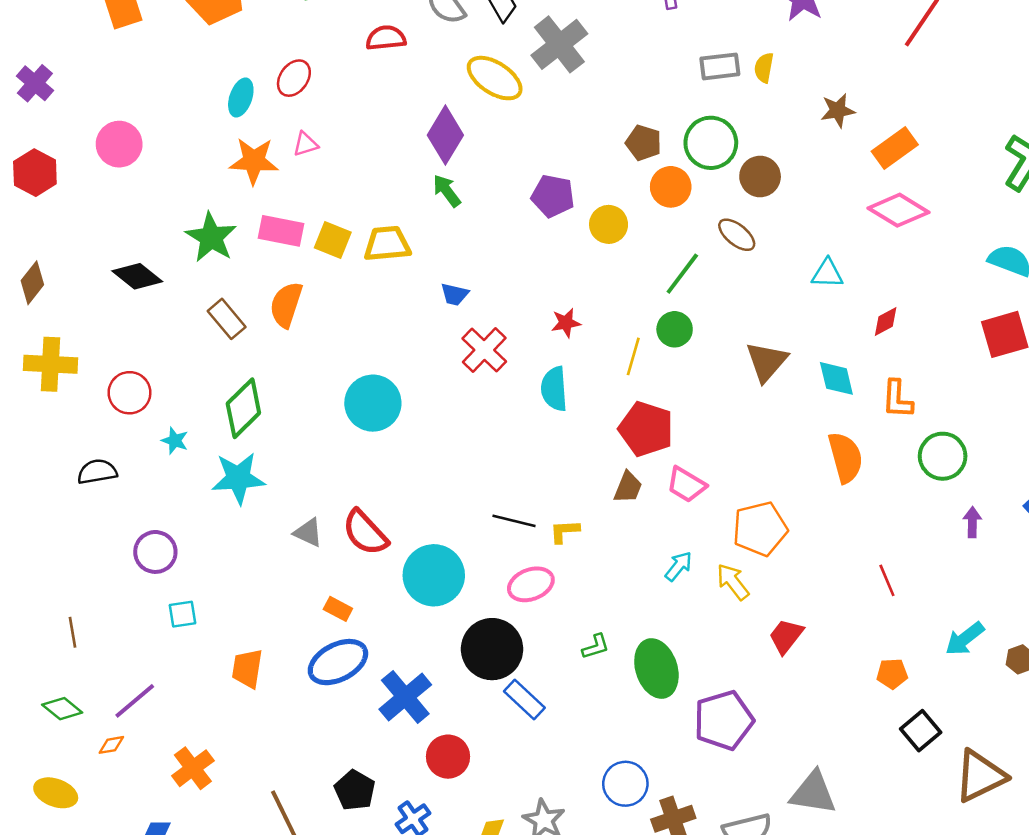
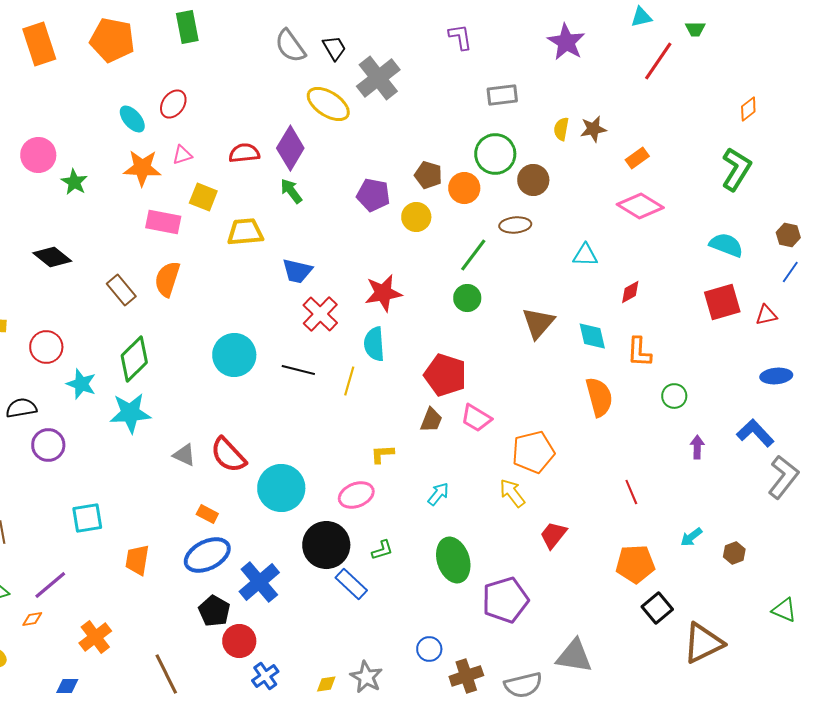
red semicircle: (386, 38) -> (244, 153), moved
yellow semicircle: (764, 68) -> (561, 129), moved
cyan ellipse: (241, 98) -> (132, 119), turned -60
brown pentagon: (644, 143) -> (428, 175), moved
orange rectangle: (895, 148) -> (637, 158), size x0.7
brown ellipse: (737, 235) -> (515, 225), turned -44
green star: (211, 237) -> (74, 182), moved, size x0.7
yellow square: (333, 240) -> (203, 197), moved
blue trapezoid: (454, 294) -> (297, 271), size x1.4
red star: (566, 323) -> (383, 293), size x1.6
yellow line: (633, 356) -> (349, 381), moved
cyan star: (175, 441) -> (81, 384), size x1.4
green circle: (943, 456) -> (674, 396), size x0.7
black line: (514, 521) -> (298, 370), moved
purple circle: (155, 552) -> (48, 445), moved
cyan arrow: (678, 566) -> (438, 494), moved
cyan square: (183, 614) -> (87, 518), size x1.4
cyan arrow: (965, 639) -> (691, 537), size x0.7
green L-shape: (596, 646) -> (382, 550), moved
orange pentagon: (892, 674) -> (635, 564), size x1.6
red circle: (448, 757) -> (239, 641), moved
blue circle: (625, 784) -> (429, 649), size x0.7
black pentagon: (355, 790) -> (214, 611), moved

